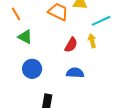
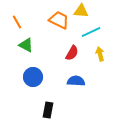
cyan line: (101, 21) -> (91, 32), moved
yellow arrow: (92, 41) -> (100, 54), moved

